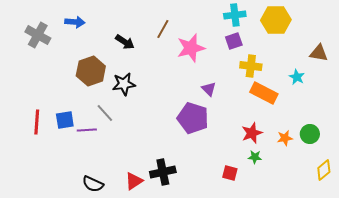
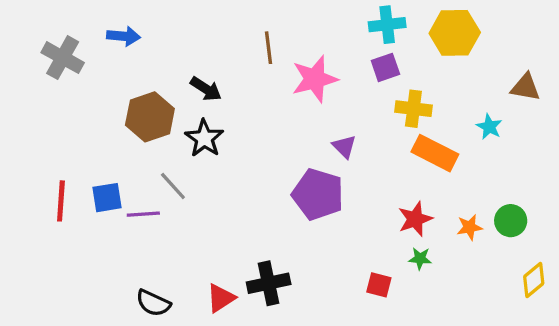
brown line: (163, 29) -> (269, 48), turned -36
black arrow: (125, 42) -> (206, 89), moved
black star: (124, 84) -> (204, 138), turned -30

